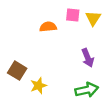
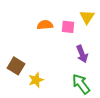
pink square: (73, 15) -> (68, 27), moved
green arrow: (87, 90) -> (81, 84), turned -115

